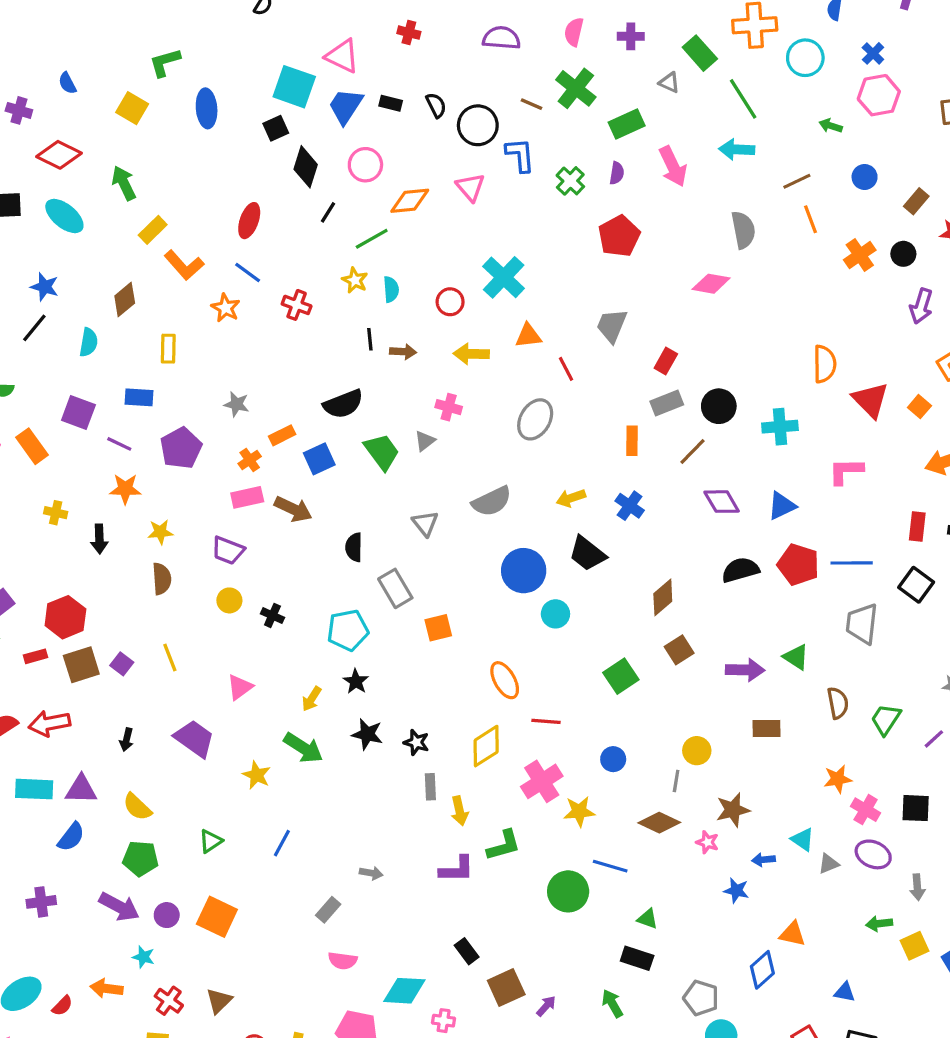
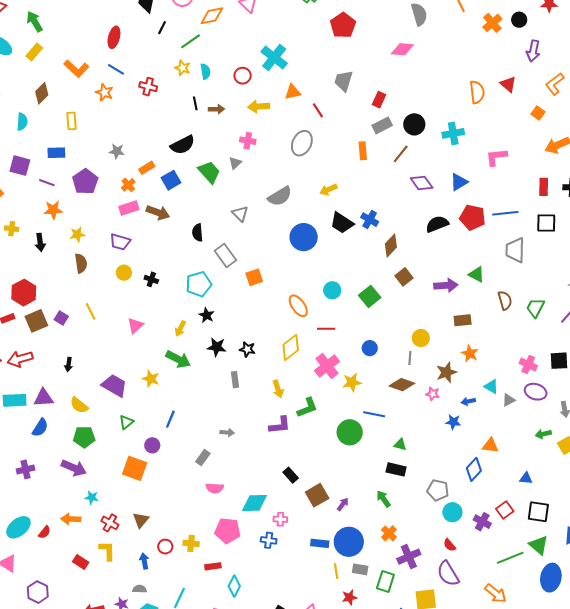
yellow rectangle: (153, 230) -> (34, 52), moved
red triangle: (870, 400) -> (508, 84), moved, size x0.7
blue cross: (630, 506) -> (370, 220), moved
black square: (916, 585) -> (546, 223), turned -30
cyan circle: (555, 614) -> (332, 290), moved
purple trapezoid: (194, 739) -> (114, 386), moved
orange star: (838, 779) -> (470, 354), moved, turned -30
gray rectangle: (430, 787) -> (235, 380), moved
purple circle: (167, 915) -> (152, 445), moved

